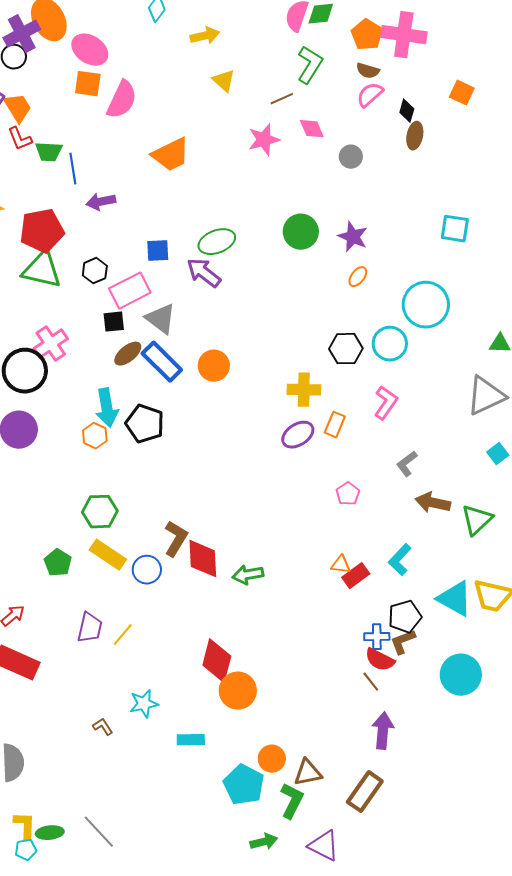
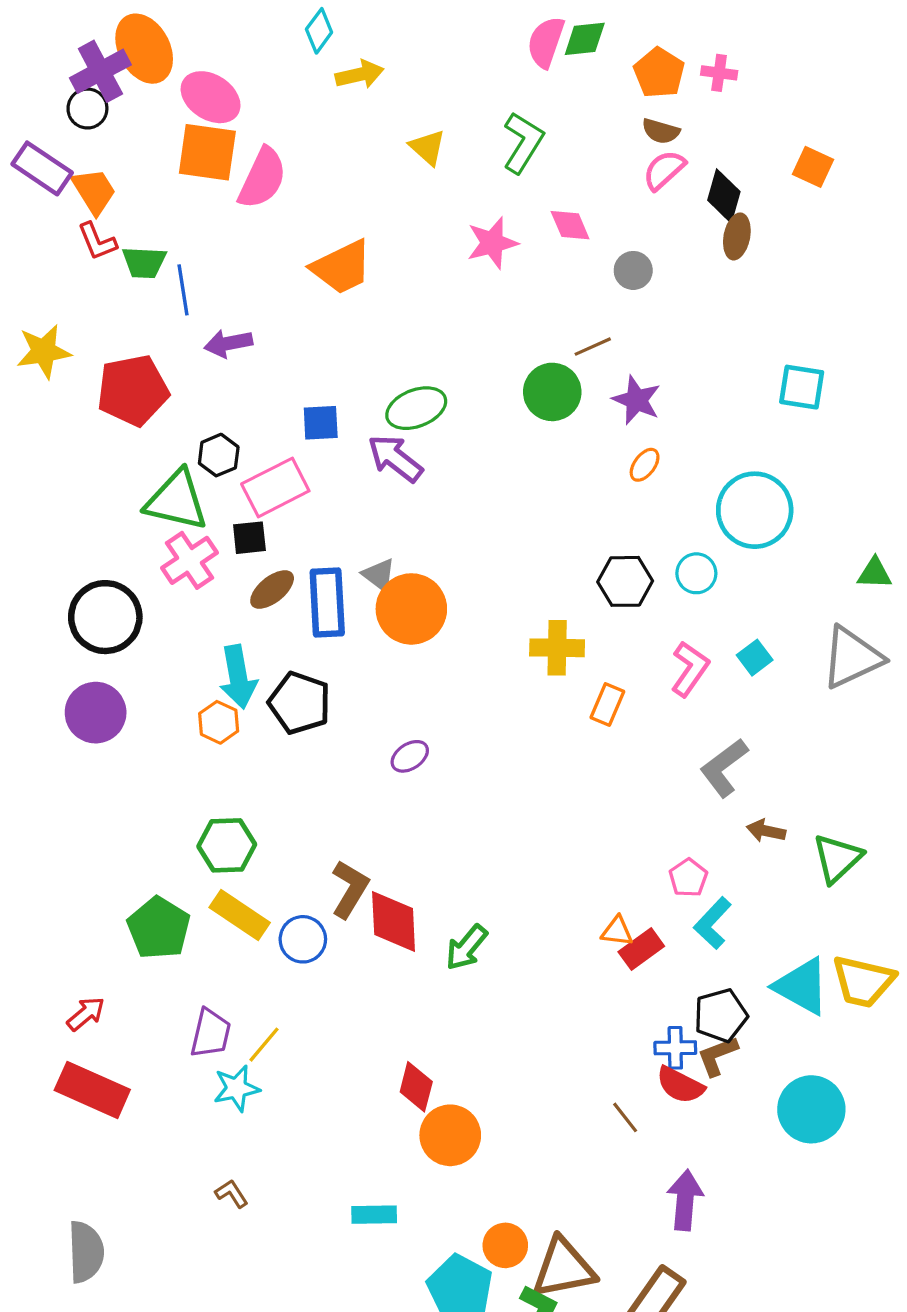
pink cross: (404, 35) -> (719, 73), size x0.5
yellow arrow: (205, 36) -> (360, 75), moved
green L-shape: (310, 65) -> (523, 143), moved
orange square: (88, 84) -> (207, 152), size x1.4
brown line: (282, 99) -> (593, 347), moved
black diamond: (407, 111) -> (724, 196), size x1.4
green triangle: (42, 270) -> (177, 500), moved
gray triangle: (161, 319) -> (379, 575), moved, size x0.7
pink cross: (51, 344) -> (189, 560), moved
cyan circle: (390, 344) -> (696, 573), size x0.7
blue rectangle: (162, 362) -> (327, 602), turned 42
orange circle: (214, 366) -> (411, 609), size x1.4
purple ellipse: (298, 435) -> (410, 756), moved, size x0.7
cyan square: (498, 454) -> (755, 658), moved
gray L-shape: (407, 464) -> (724, 768), size x1.4
pink pentagon: (348, 494) -> (688, 878), moved
brown arrow: (433, 503) -> (766, 831), size x0.7
green pentagon: (58, 563) -> (159, 928), size x1.4
green arrow: (248, 575) -> (466, 947), turned -40
red diamond: (217, 661) -> (416, 1087), size x0.7
brown line: (371, 682) -> (625, 1117), moved
cyan star: (144, 704) -> (236, 1088), moved
brown triangle: (308, 773) -> (564, 1268), size x1.4

